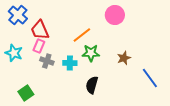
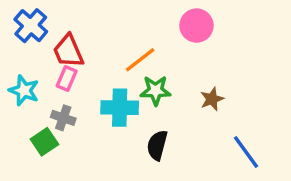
gray cross: (47, 61) -> (63, 118), moved
cyan cross: (70, 63) -> (120, 108), size x1.5
blue line: (150, 78) -> (246, 152), moved
green square: (26, 93) -> (44, 142), moved

